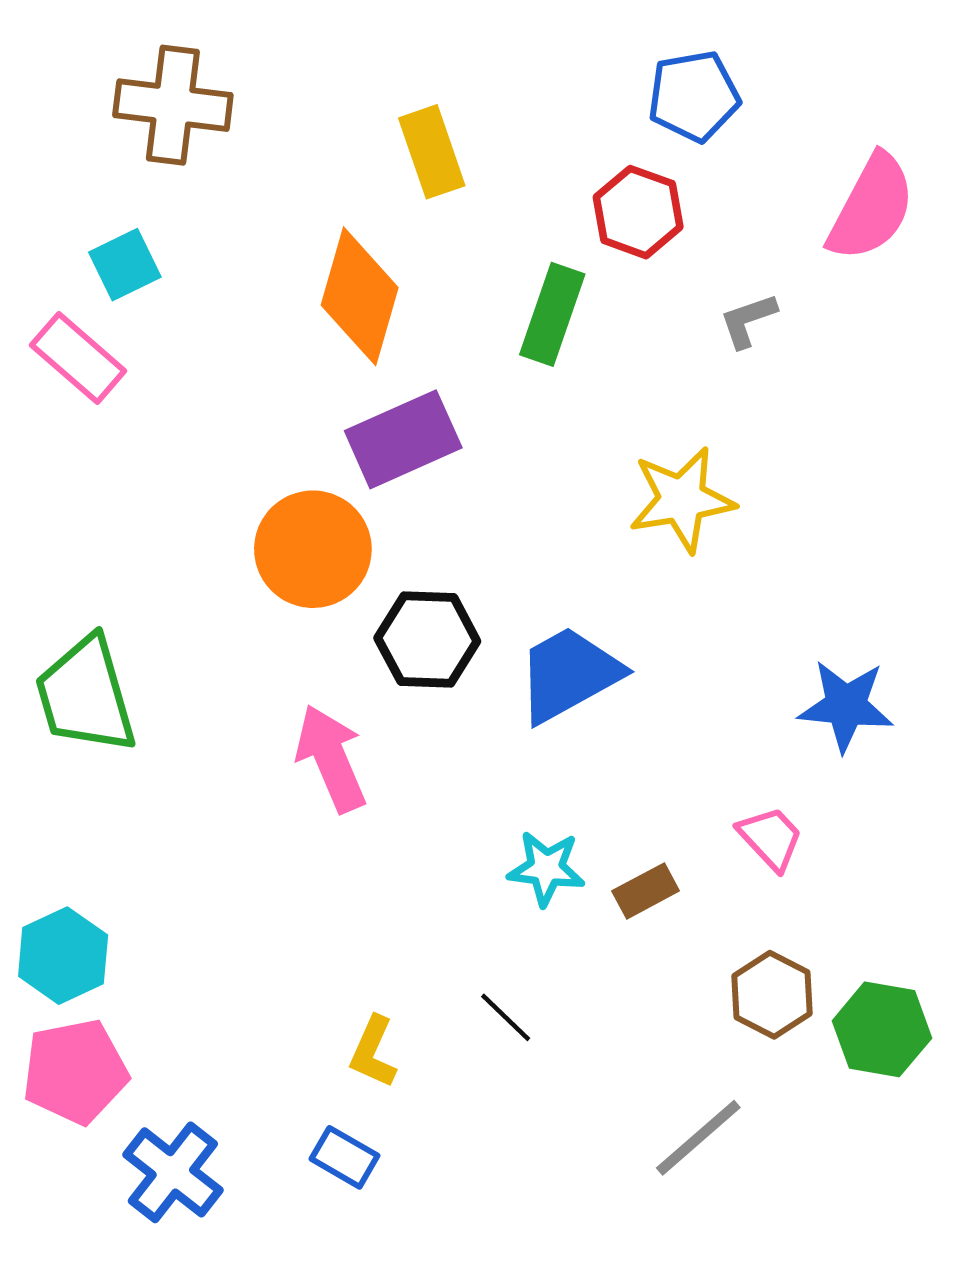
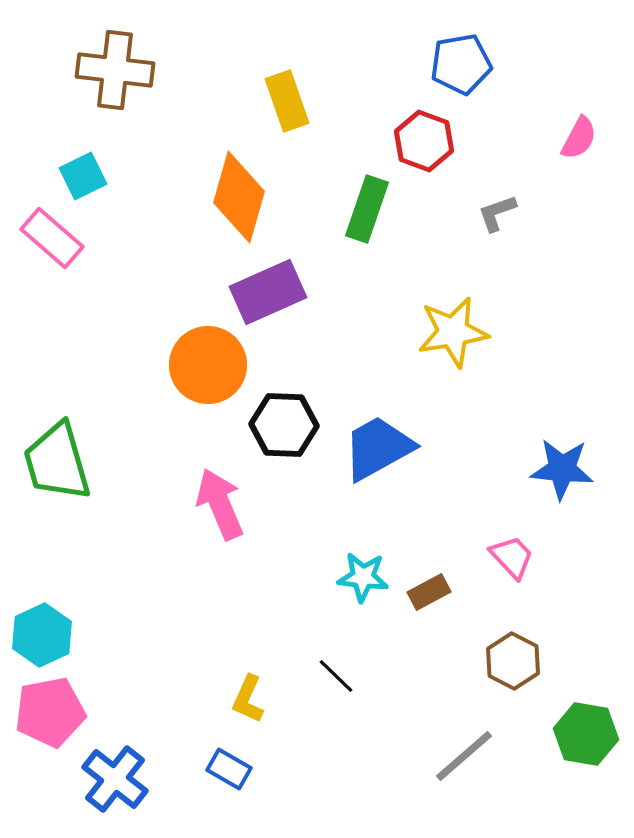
pink semicircle: (871, 208) -> (579, 138), size x0.6
green hexagon: (882, 1029) -> (586, 734), moved

